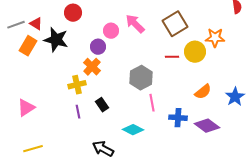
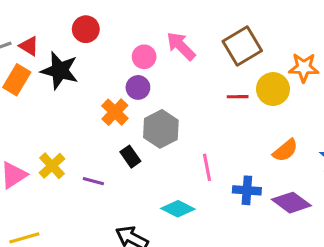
purple circle: (98, 47) -> (138, 87), moved
gray hexagon: (141, 78) -> (161, 129), moved
yellow cross: (77, 85) -> (52, 166), moved, turned -30
black rectangle: (102, 105) -> (130, 157), moved
purple line: (78, 112) -> (93, 181), turned -64

